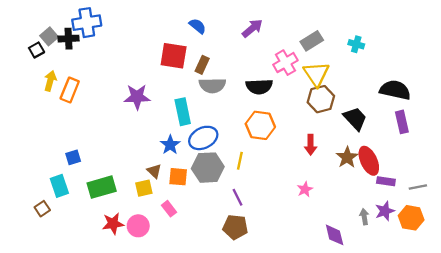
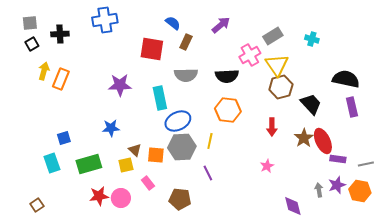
blue cross: (87, 23) -> (105, 20), moved
gray square: (49, 36) -> (30, 23), moved, turned 35
brown rectangle: (202, 65) -> (186, 42), moved
blue star: (170, 145) -> (111, 128), moved, turned 30
brown square: (42, 209) -> (37, 205), moved
brown pentagon: (235, 227) -> (180, 199), moved

